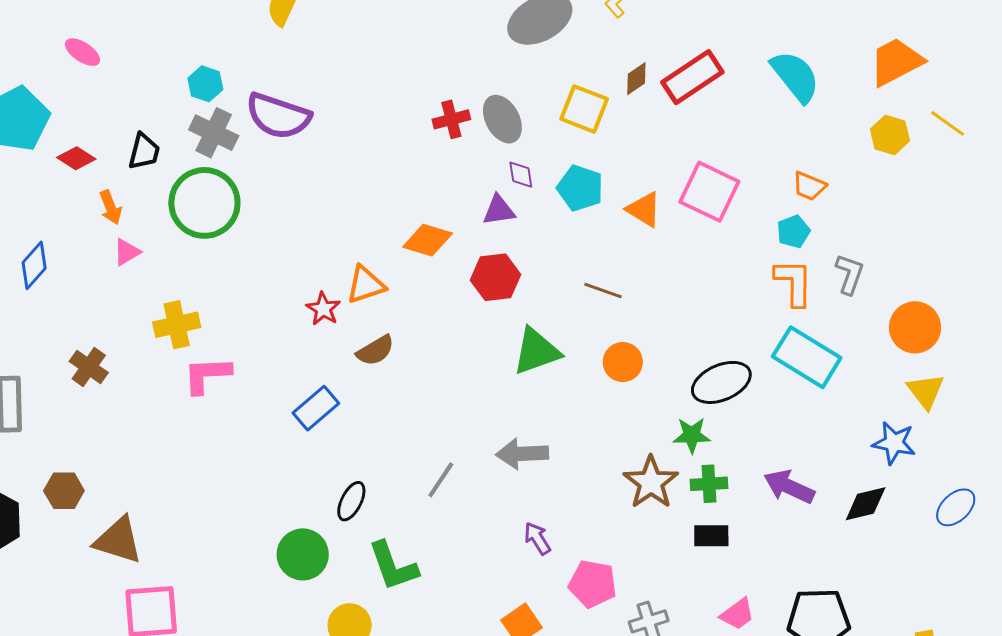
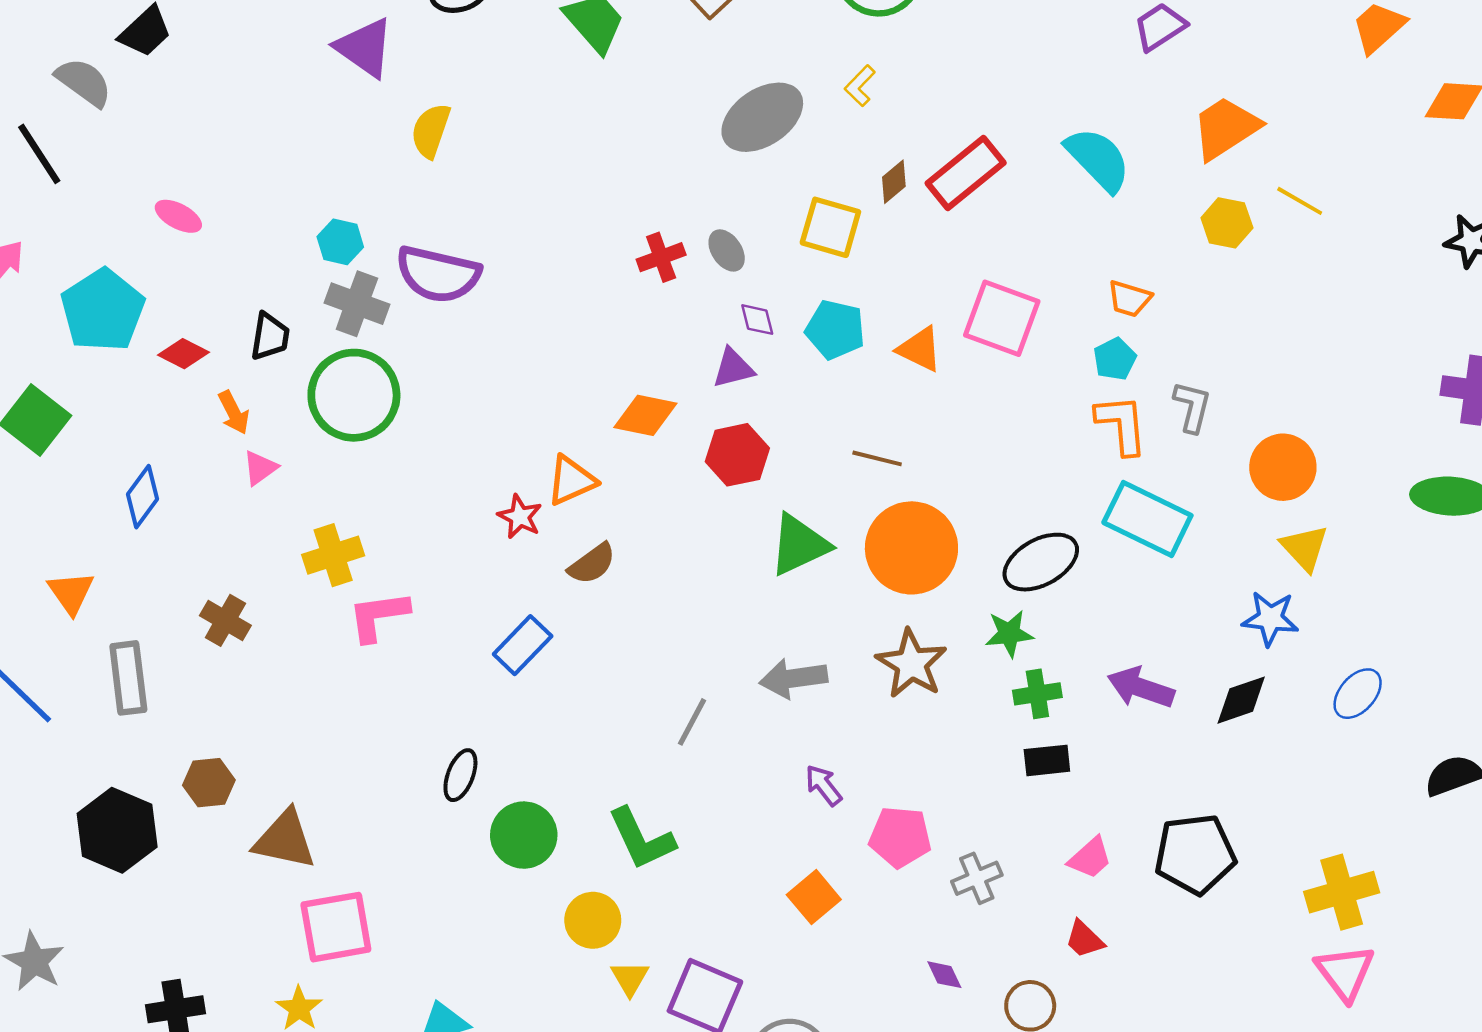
gray ellipse: (502, 119) -> (727, 250), size x0.7
orange circle: (623, 362) -> (911, 548), size x1.8
brown star: (651, 482) -> (911, 664), moved
black ellipse: (351, 501) -> (460, 775), moved

